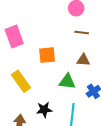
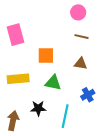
yellow rectangle: (21, 81) -> (18, 79), turned -65
green triangle: (67, 82) -> (53, 83), moved

